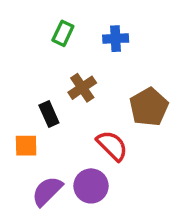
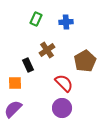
purple circle: (91, 186) -> (62, 108), moved
purple semicircle: (47, 191) -> (13, 109), moved

